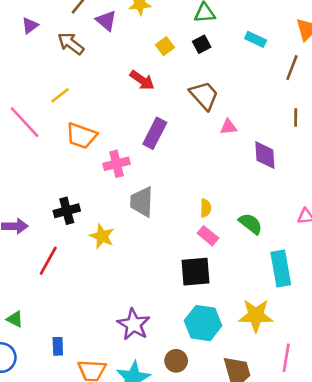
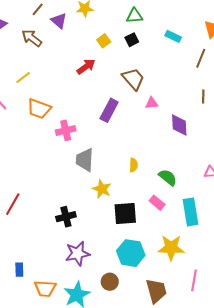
red arrow: (142, 80) -> (86, 67), turned -72
purple rectangle: (155, 133) -> (109, 110), moved
black cross: (67, 211) -> (66, 217), moved
yellow star: (102, 236) -> (102, 189), moved
pink rectangle: (208, 236) -> (157, 203), moved
purple star: (134, 324) -> (78, 254), turned 30

